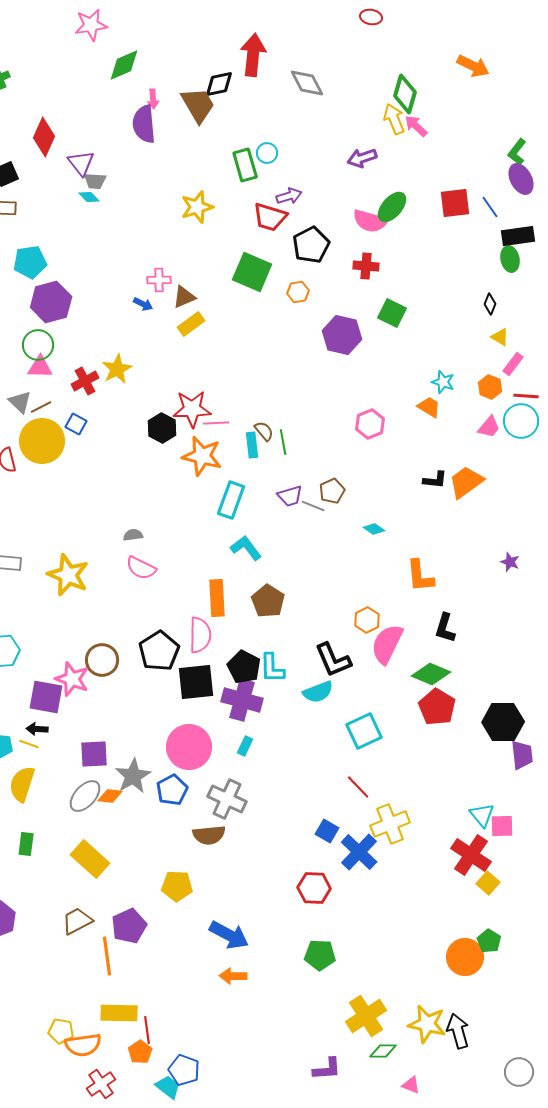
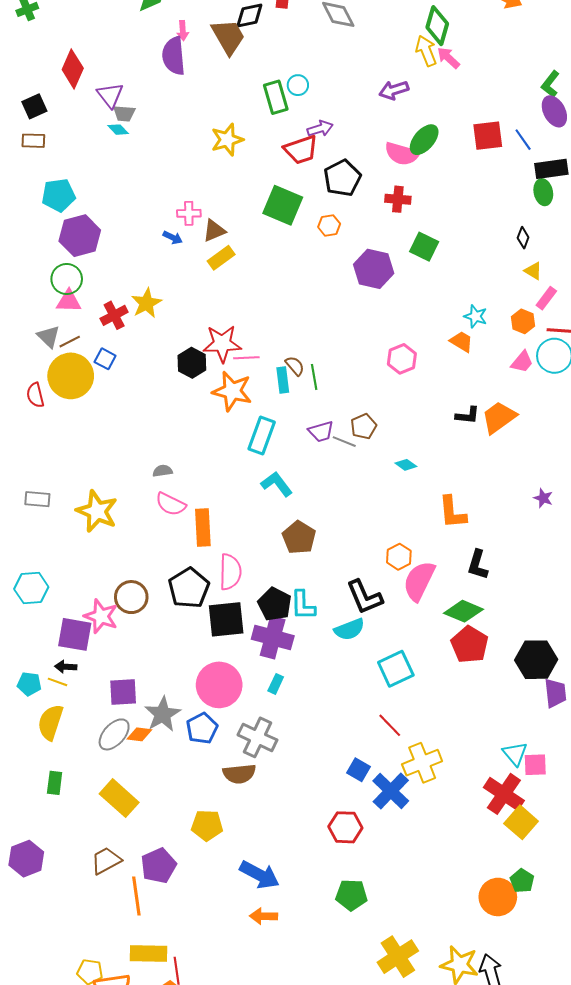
red trapezoid: (270, 217) -> (301, 150), turned -36
orange rectangle: (217, 598) -> (203, 527), moved
yellow square: (488, 883) -> (521, 822), size x1.4

